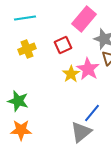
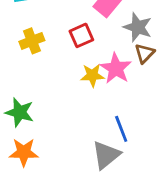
yellow star: (71, 74) -> (92, 75), turned 30
blue line: (92, 113) -> (121, 129), turned -60

